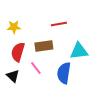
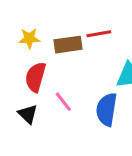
brown rectangle: (44, 46) -> (68, 45), moved

